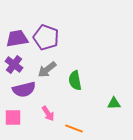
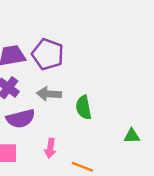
gray arrow: (47, 69) -> (49, 94), turned 42
pink arrow: (48, 113) -> (50, 148), turned 42

